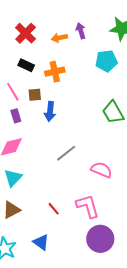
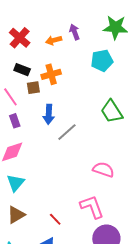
brown square: (35, 95) -> (33, 88), moved
gray line: (66, 153) -> (67, 132), moved
red line: (54, 209) -> (55, 219), moved

